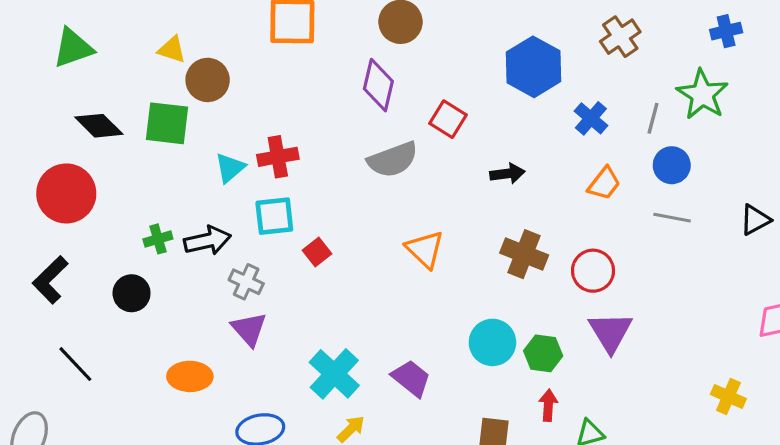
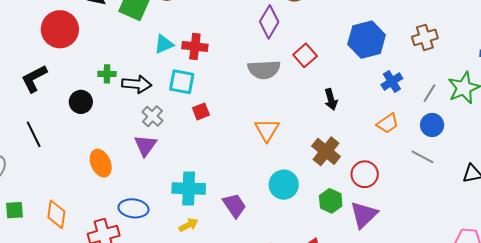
black arrow: (507, 174) -> (331, 99), turned 65
cyan circle: (492, 342) -> (284, 185), moved
green hexagon: (543, 353) -> (331, 201), moved
cyan cross: (334, 374) -> (189, 188), turned 32
orange ellipse: (190, 376) -> (101, 163), turned 48

